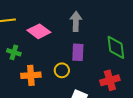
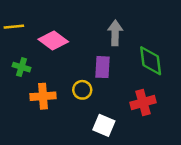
gray arrow: (76, 21) -> (115, 33), moved

